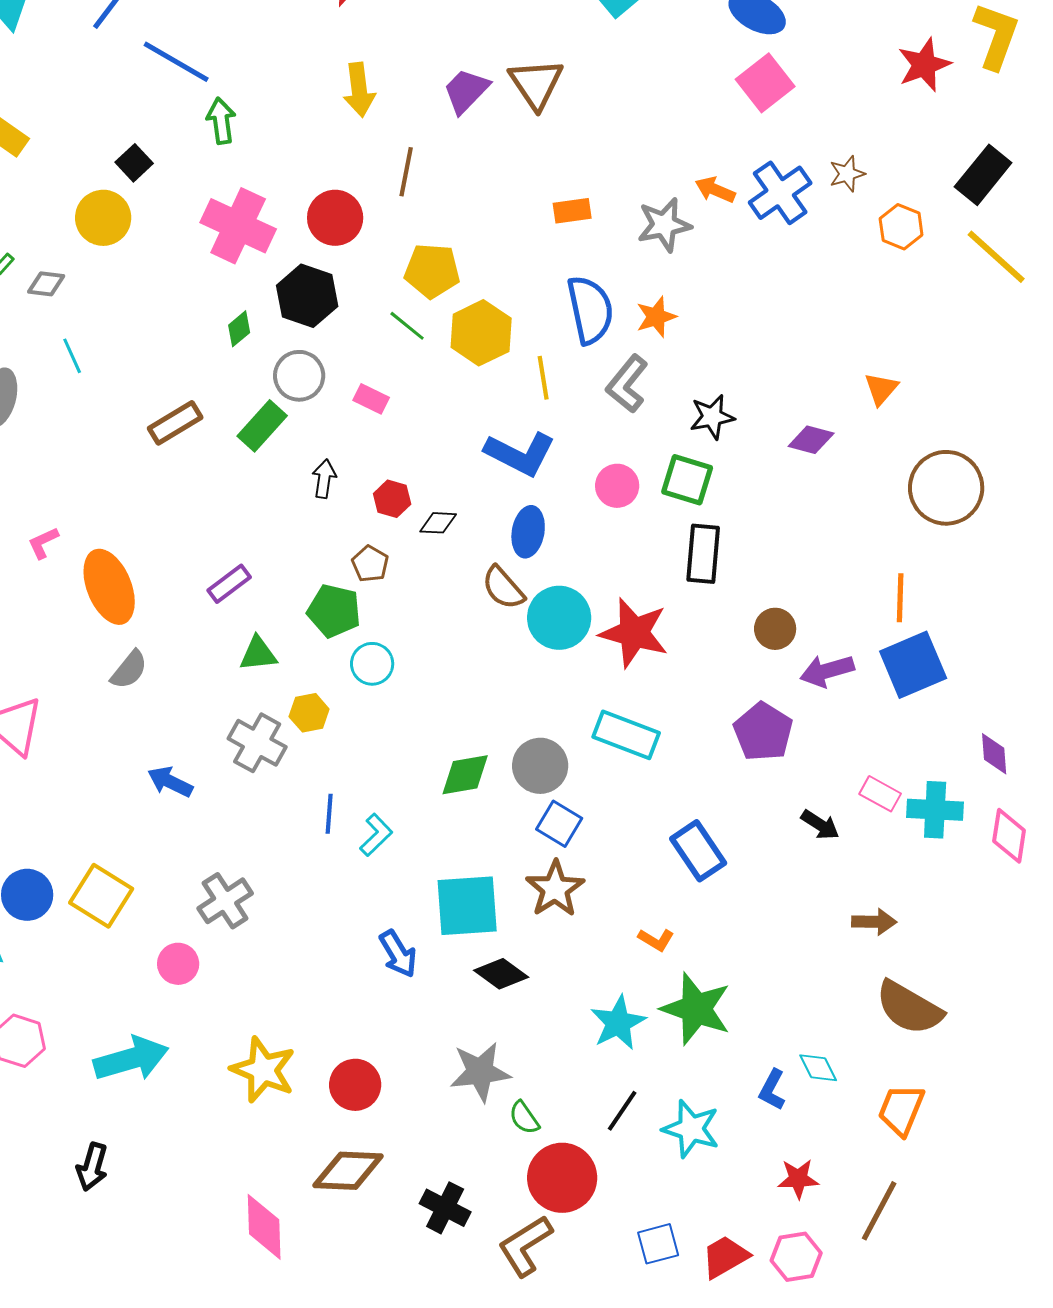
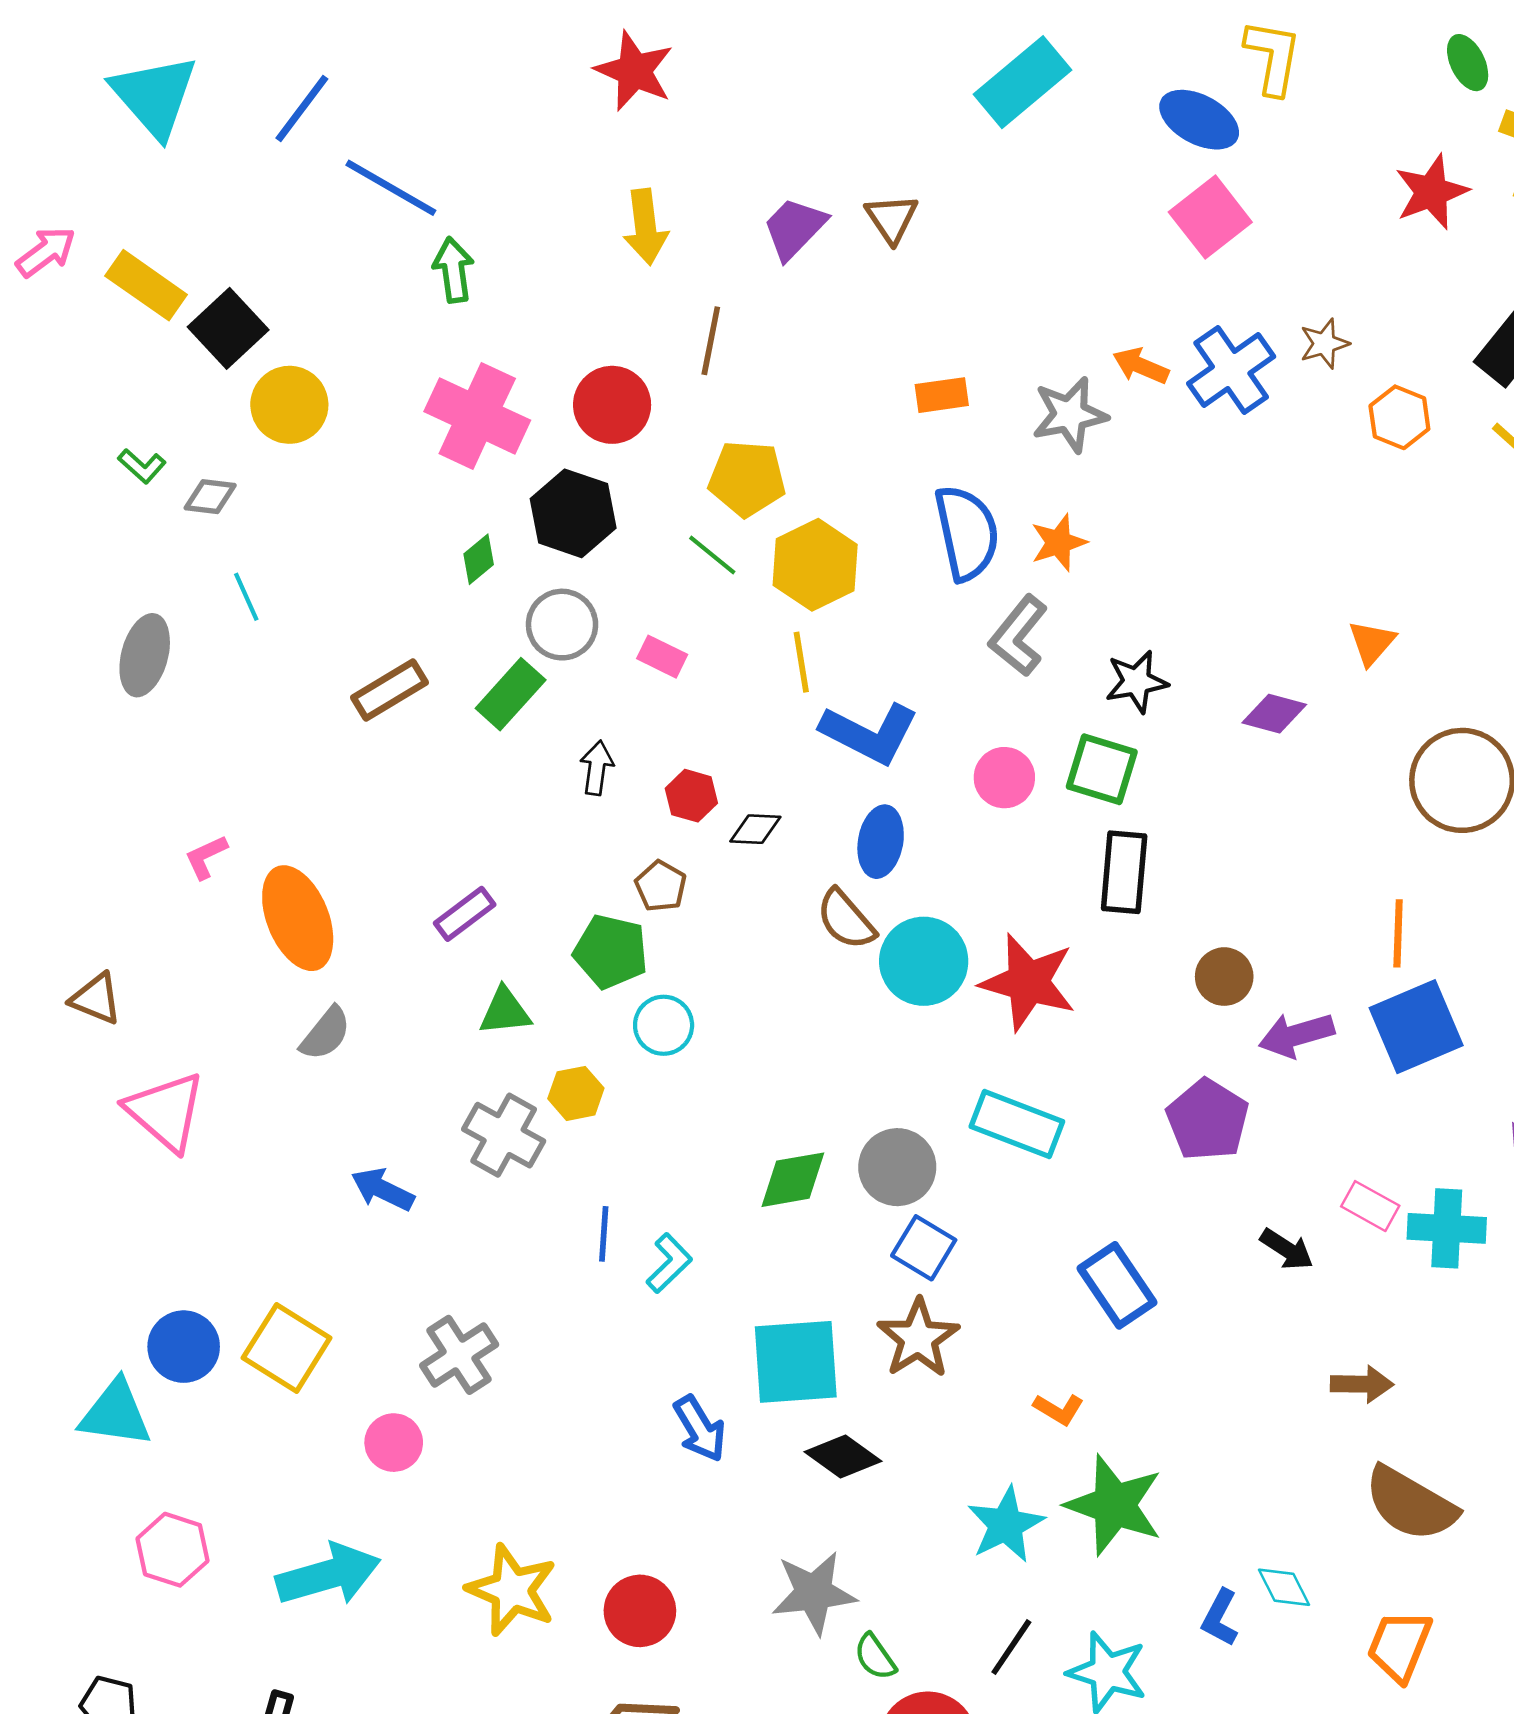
brown triangle: (536, 84) -> (892, 218), size x0.7
black square: (134, 163) -> (228, 328), moved, size x1.5
yellow line: (543, 378) -> (801, 662), moved

